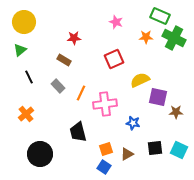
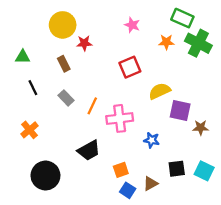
yellow circle: (24, 22) -> (63, 25), moved
green triangle: (20, 50) -> (23, 57), turned 40
brown rectangle: (64, 60) -> (64, 64), moved, turned 32
black trapezoid: (78, 132) -> (89, 150), turned -105
brown triangle: (127, 154) -> (150, 183), moved
blue square: (104, 167) -> (128, 190), moved

